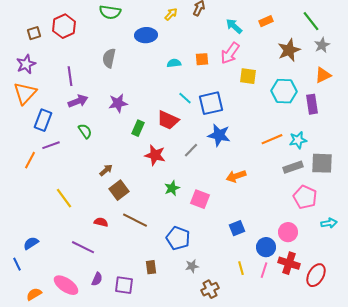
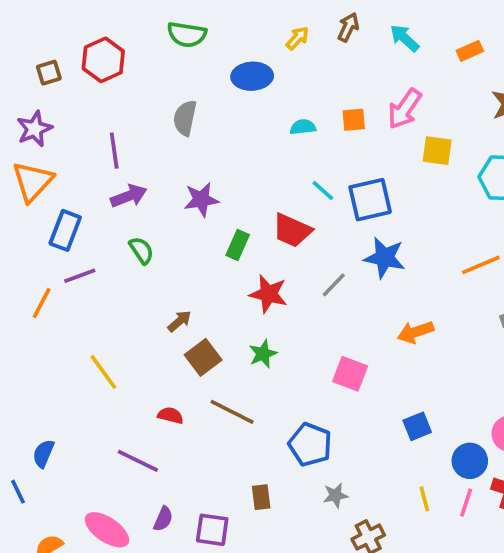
cyan arrow: (234, 26) -> (404, 38), moved
green star: (172, 188) -> (263, 354), moved
blue semicircle: (31, 243) -> (43, 454), turned -35

